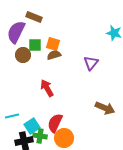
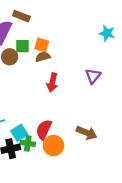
purple triangle: (91, 63) -> (93, 76), moved
red arrow: (47, 88) -> (52, 82), moved, turned -138
brown arrow: (105, 108) -> (87, 133), moved

